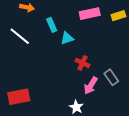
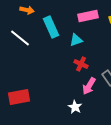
cyan rectangle: (52, 25) -> (51, 27), size x1.5
cyan triangle: (67, 38) -> (76, 40), moved

